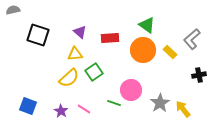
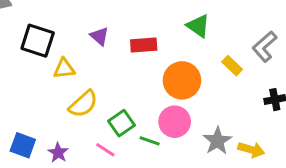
orange circle: (143, 50) -> (182, 80), moved
yellow triangle: (75, 54) -> (64, 69), moved
green square: (94, 72) -> (122, 123), moved
yellow arrow: (183, 109) -> (251, 150), turned 144
purple star: (61, 111) -> (58, 153), moved

